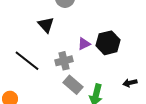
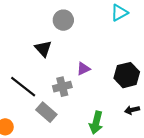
black hexagon: (108, 43) -> (127, 75), moved
gray rectangle: (73, 85) -> (46, 112), moved

